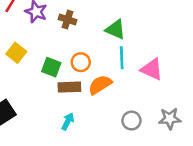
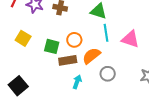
cyan arrow: (68, 121) -> (77, 82), moved
gray circle: (131, 121) -> (108, 74), moved

